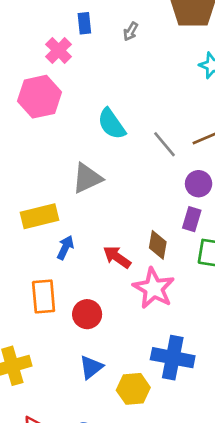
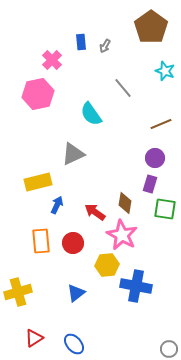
blue rectangle: (84, 23) -> (81, 42), moved
gray line: (165, 144) -> (123, 88), moved
red circle: (87, 314) -> (73, 243), moved
yellow hexagon: (133, 389) -> (107, 265), moved

